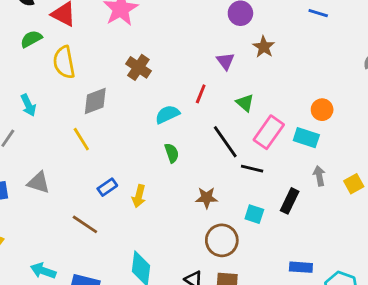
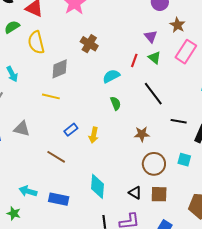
green triangle: (245, 103) -> (154, 58), moved
pink rectangle: (269, 132) -> (186, 52), moved
yellow line: (81, 139) -> (51, 96), turned -42
black line: (252, 169) -> (179, 121), moved
cyan square: (254, 214) -> (184, 160), moved

